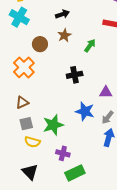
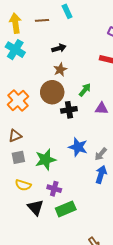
brown circle: (40, 44) -> (52, 92), moved, size x1.5
green arrow: (90, 46) -> (85, 90), moved
purple triangle: (106, 92) -> (101, 109), moved
yellow semicircle: (32, 142) -> (23, 185), moved
black triangle: (30, 172) -> (35, 207), moved

